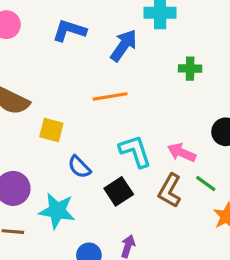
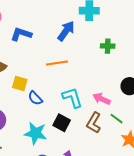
blue L-shape: (69, 31) -> (21, 34), moved
blue semicircle: (79, 167) -> (35, 98), moved
black square: (119, 191) -> (62, 123), turned -30
cyan star: (57, 211) -> (36, 133), moved

